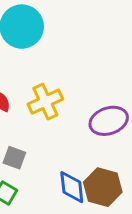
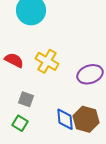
yellow cross: (45, 102) -> (47, 61), turned -35

